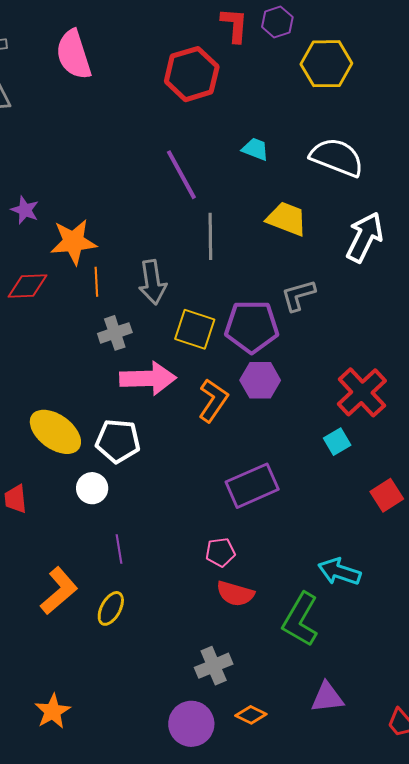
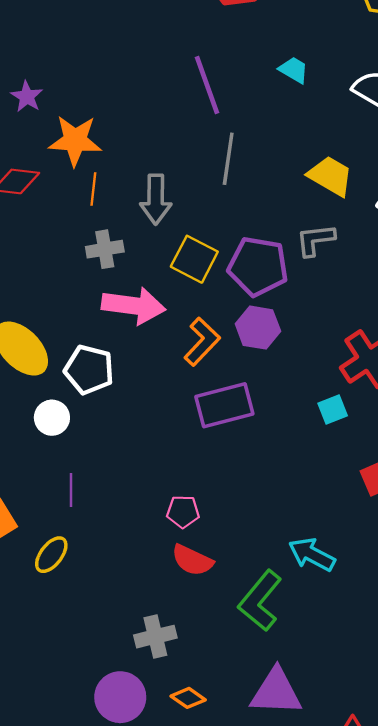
yellow trapezoid: (287, 219) -> (330, 176), moved
purple rectangle: (252, 486) -> (224, 405), moved
purple triangle: (327, 697) -> (276, 692), size x1.4

